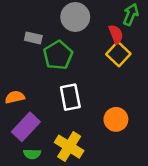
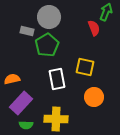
gray circle: (75, 17) -> (49, 17), moved
yellow square: (118, 54) -> (85, 67), moved, turned -30
yellow cross: (69, 147) -> (56, 119), turned -30

